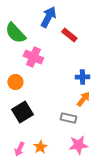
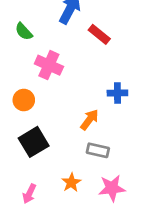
green semicircle: (15, 33) -> (24, 31), size x0.6
orange arrow: (83, 99) -> (89, 120), moved
orange star: (40, 147) -> (71, 182), moved

